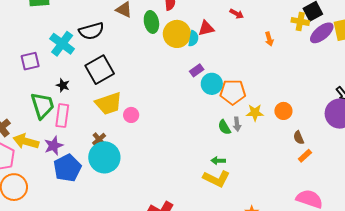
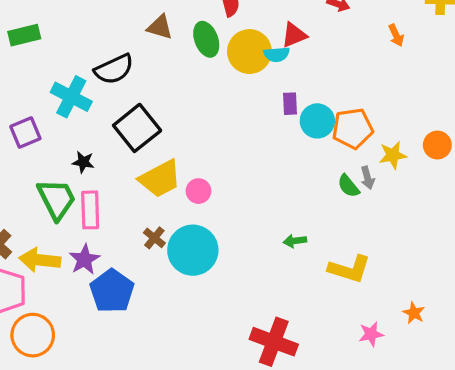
cyan semicircle: (193, 39) -> (277, 54), turned 84
purple rectangle: (197, 70) -> (290, 104), turned -48
cyan circle: (104, 157) -> (193, 250), moved
green arrow: (218, 161) -> (295, 241), moved

